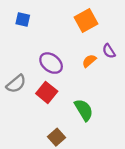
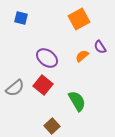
gray semicircle: (16, 84) -> (15, 88), moved

